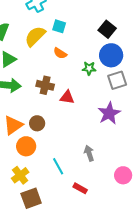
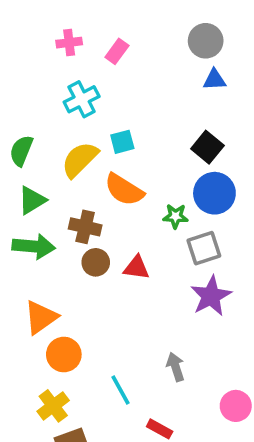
cyan square: (59, 26) -> (122, 142), turned -32
orange semicircle: (60, 53) -> (124, 190), size x1.6
gray square: (117, 80) -> (204, 248), moved
brown cross: (45, 85) -> (85, 227), moved
brown circle: (37, 123) -> (96, 262), moved

